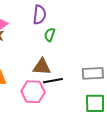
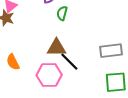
black line: (53, 81) -> (69, 62), turned 60

